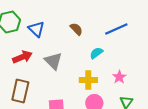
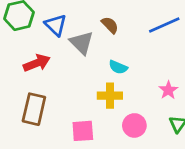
cyan semicircle: (96, 53) -> (118, 67), moved, turned -120
gray triangle: (53, 61) -> (81, 43), moved
yellow cross: (88, 80) -> (110, 96), moved

